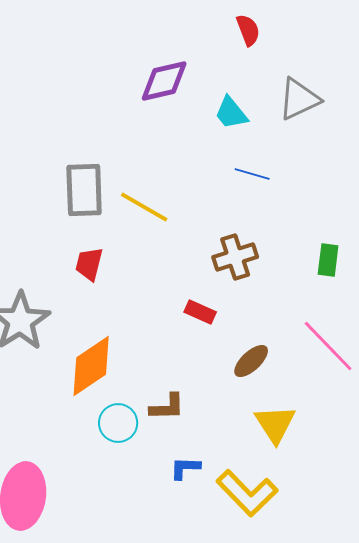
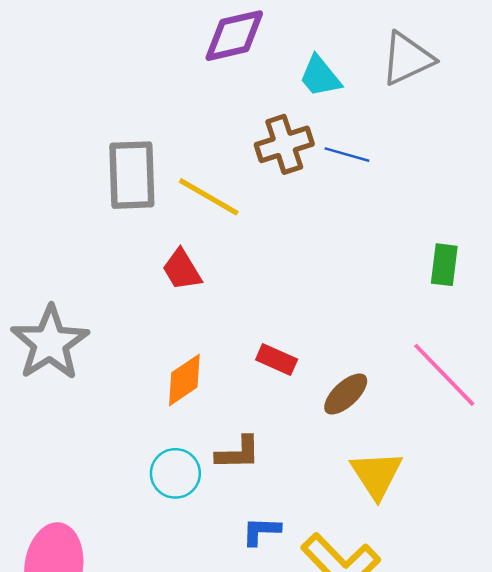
brown cross: (235, 257) -> (284, 144), moved
red trapezoid: (89, 264) -> (182, 270), moved, turned -45
red rectangle: (200, 312) -> (277, 359), moved
orange diamond: (91, 366) -> (184, 380), moved, size x0.7

